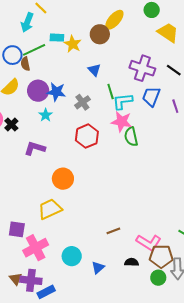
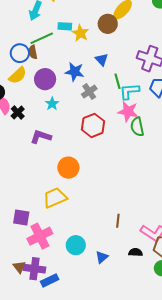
blue circle: (12, 55) -> (20, 53), moved
blue star: (56, 92) -> (75, 72), moved
brown line: (113, 231) -> (118, 221), turned -64

